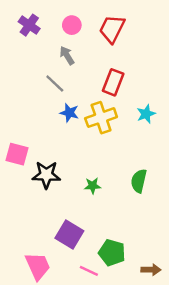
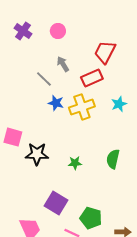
red trapezoid: (112, 29) -> (105, 52), moved
gray arrow: (67, 56) -> (63, 64), moved
red rectangle: (113, 82) -> (92, 78), turned 45

